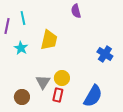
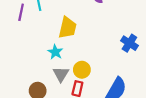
cyan star: (21, 48) -> (55, 52), moved

